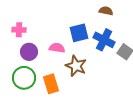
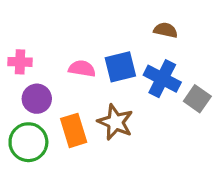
pink semicircle: (57, 48) -> (82, 69), moved
orange rectangle: (51, 84) -> (74, 130), moved

